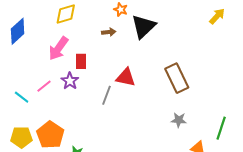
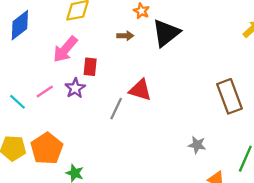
brown rectangle: (177, 78) -> (229, 96), moved

